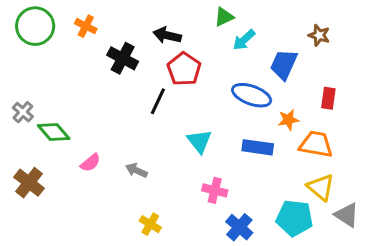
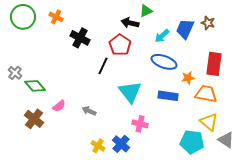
black arrow: (167, 35) -> (130, 23), moved
cyan arrow: (244, 40) -> (162, 36), moved
blue trapezoid: (284, 64) -> (185, 29), moved
red rectangle: (328, 98) -> (214, 64), size x1.6
cyan triangle: (199, 141) -> (130, 92), size x1.4
brown cross: (29, 183) -> (34, 119), moved
blue cross: (239, 227) -> (121, 144), moved

